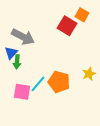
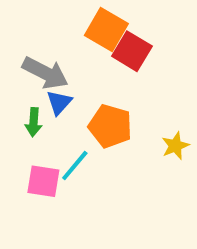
orange square: (82, 15) -> (106, 30), moved, size x1.5
blue triangle: (11, 53) -> (59, 102), moved
orange pentagon: (59, 82) -> (110, 126), moved

